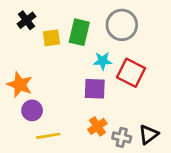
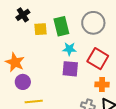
green rectangle: (79, 32) -> (61, 26), turned -30
cyan star: (103, 61) -> (69, 49), moved
orange cross: (97, 126) -> (102, 84), moved, turned 32

